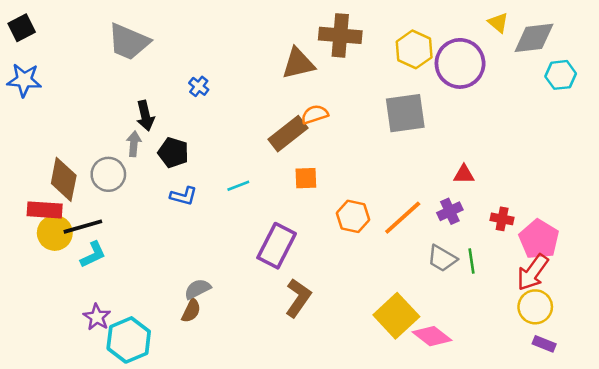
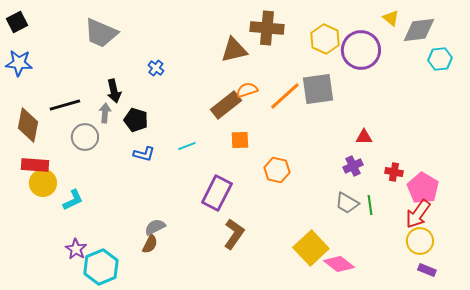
brown diamond: (64, 179) -> (28, 125), moved
orange line: (403, 218) -> (285, 96), moved
black line: (83, 227) -> (65, 105), moved

